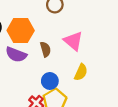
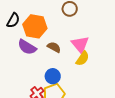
brown semicircle: (45, 49) -> (54, 47), turned -56
yellow semicircle: (81, 72) -> (83, 58), moved

